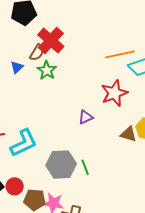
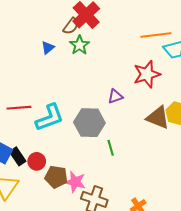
blue triangle: (17, 67) -> (48, 48), moved
brown triangle: (128, 134) -> (158, 117), size x1.4
gray hexagon: (61, 165) -> (89, 123), moved

